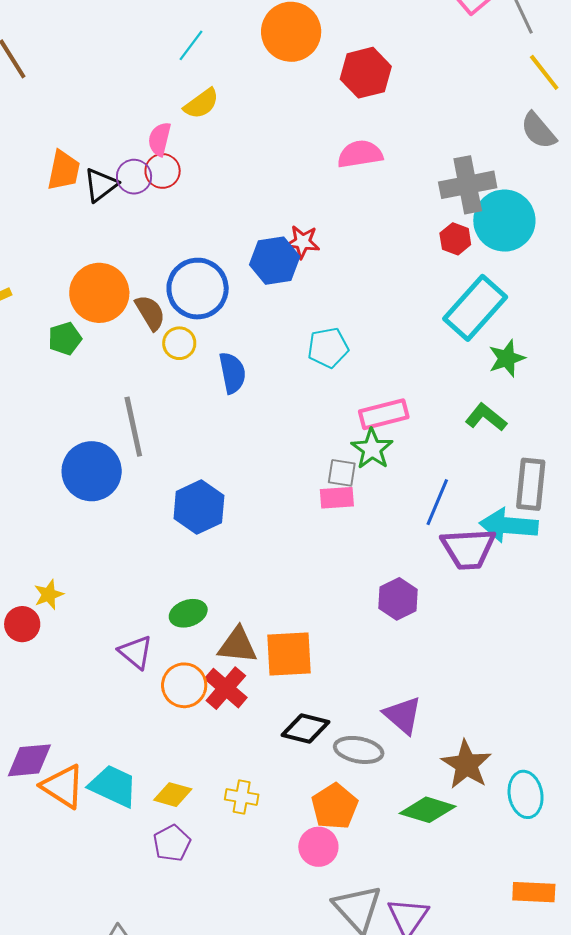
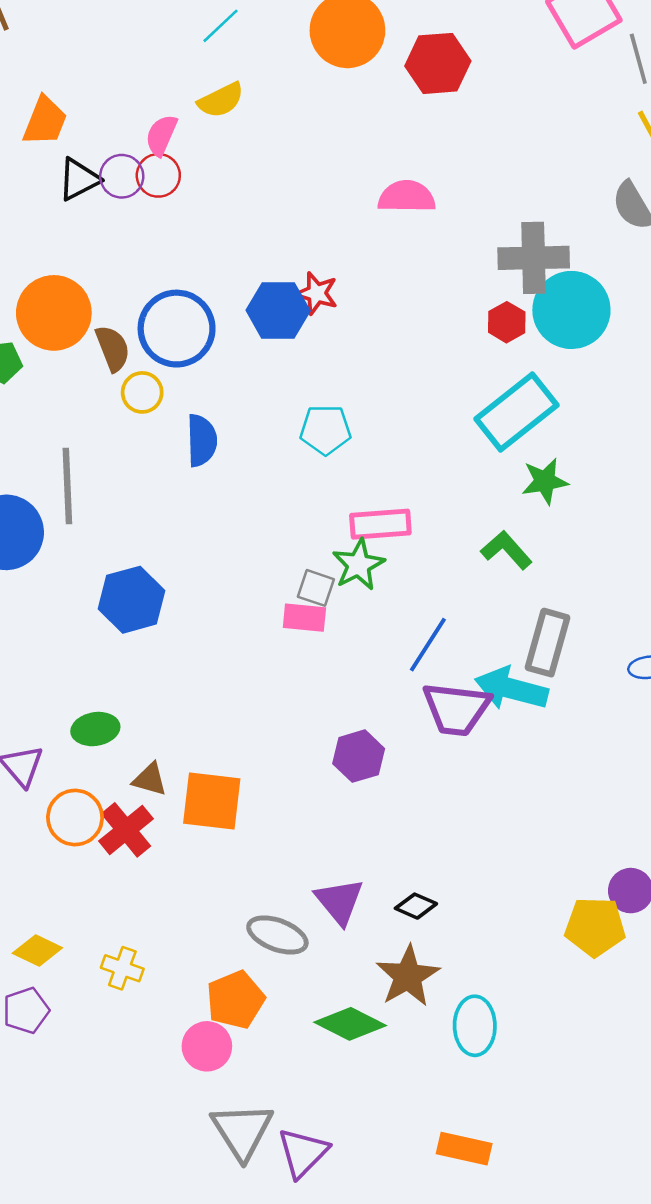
red hexagon: (366, 73) -> (438, 63), moved
orange trapezoid: (64, 170) -> (45, 121), moved
brown triangle: (238, 645) -> (150, 779), size x0.7
black diamond: (306, 728) -> (416, 906), moved, size x0.7

